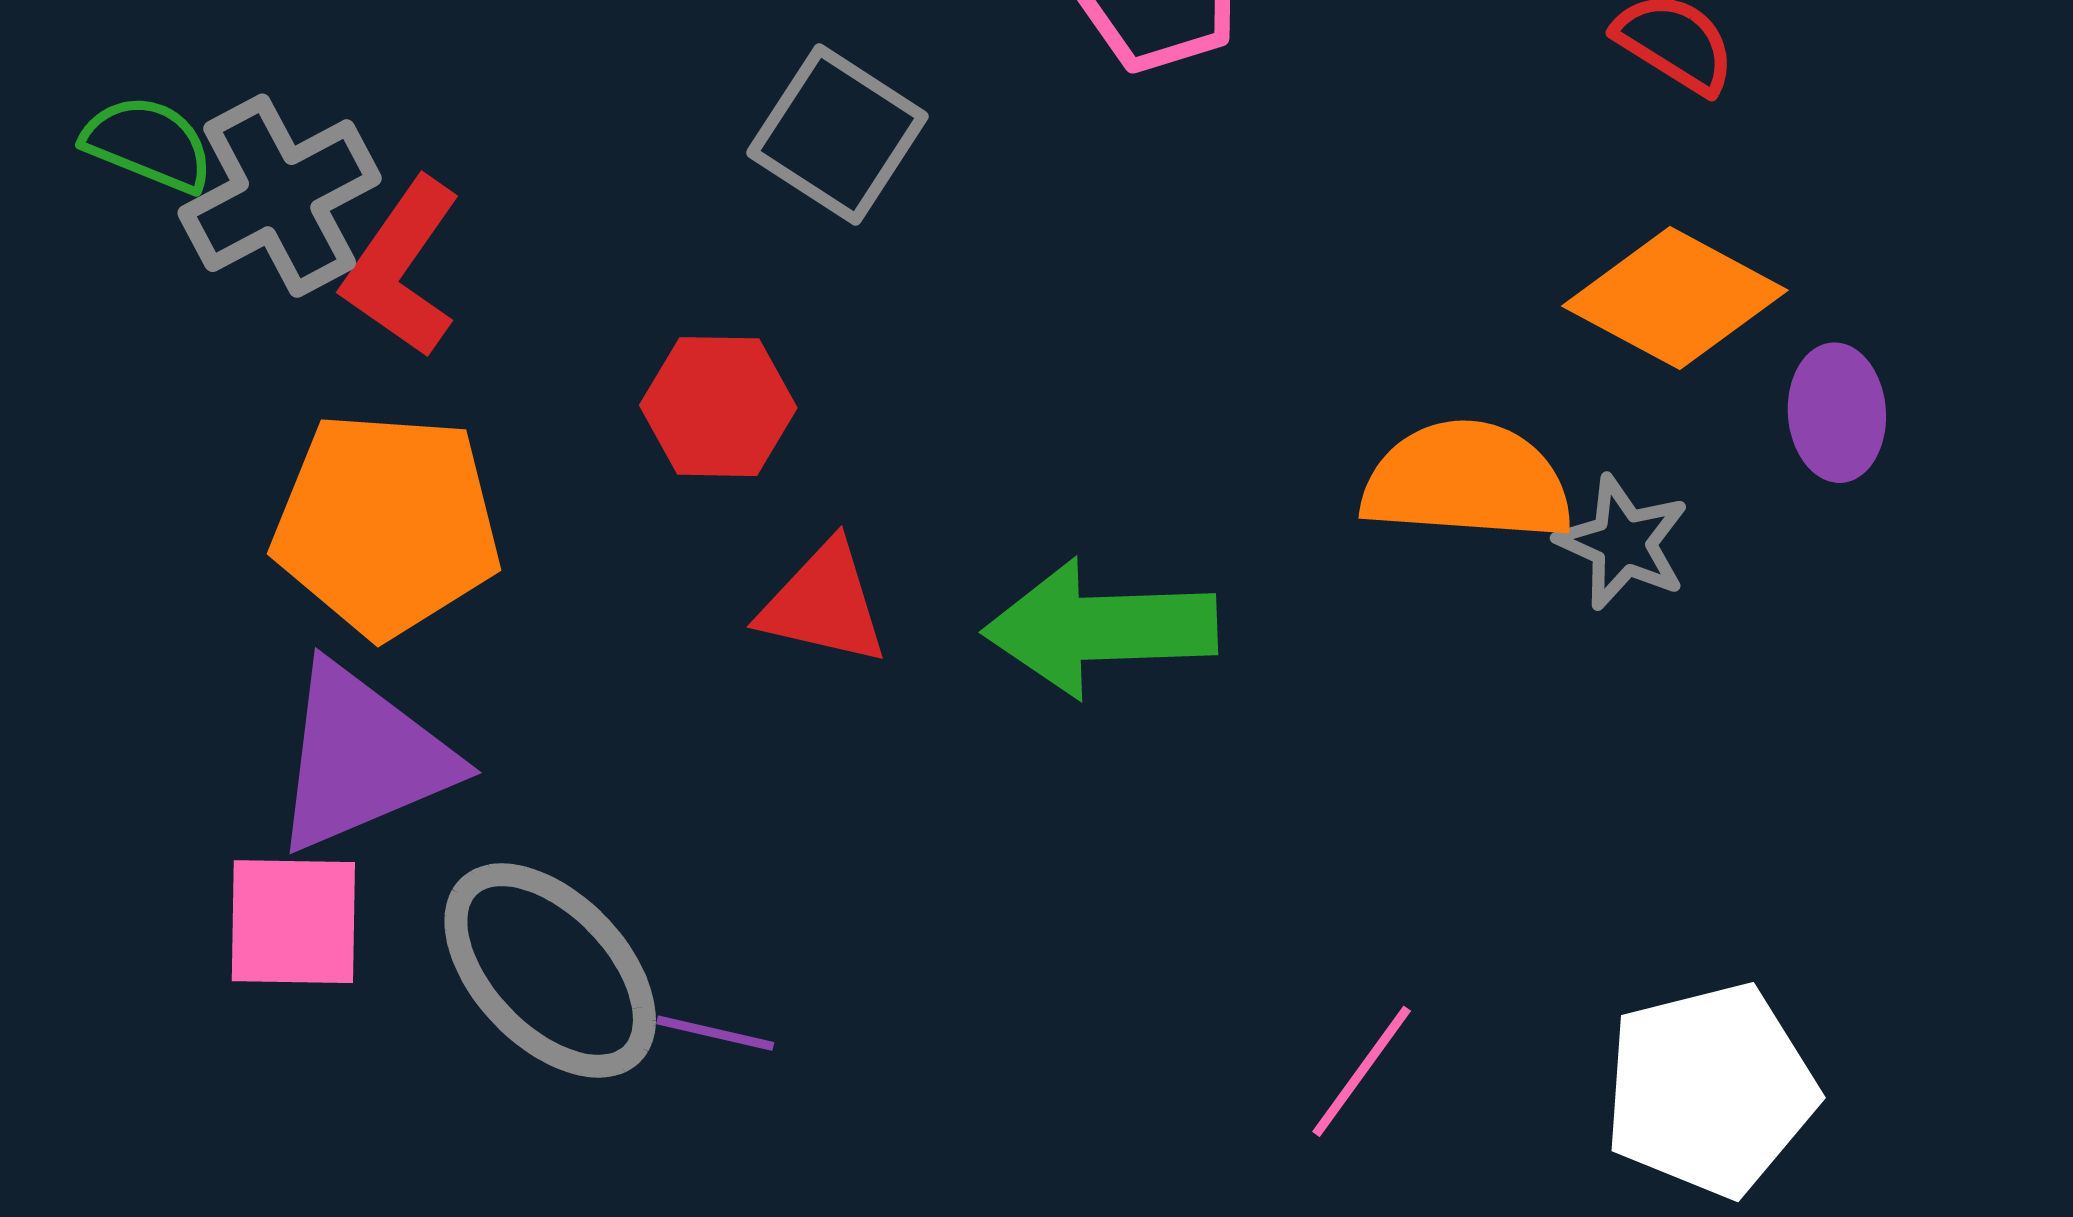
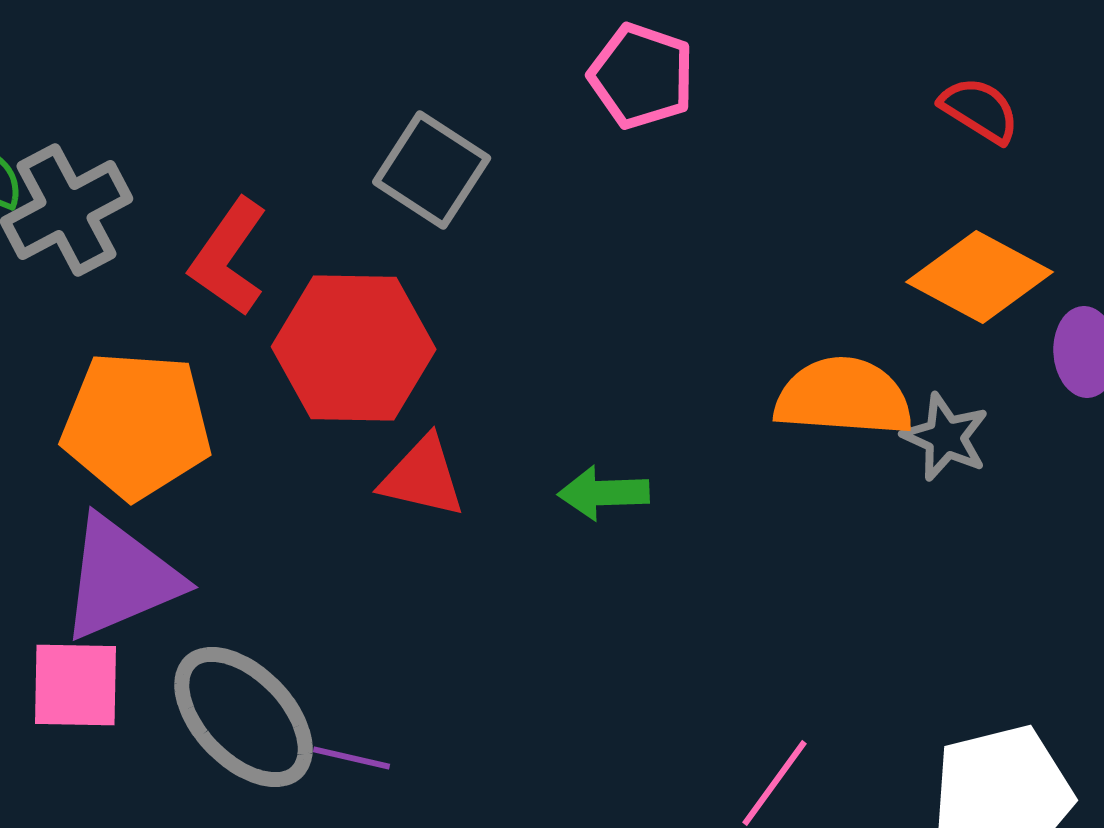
red L-shape: (402, 267) -> (229, 257), moved
red hexagon: (718, 407) -> (354, 348), size x1.6
green arrow: (1100, 628) -> (604, 493), size x0.6

